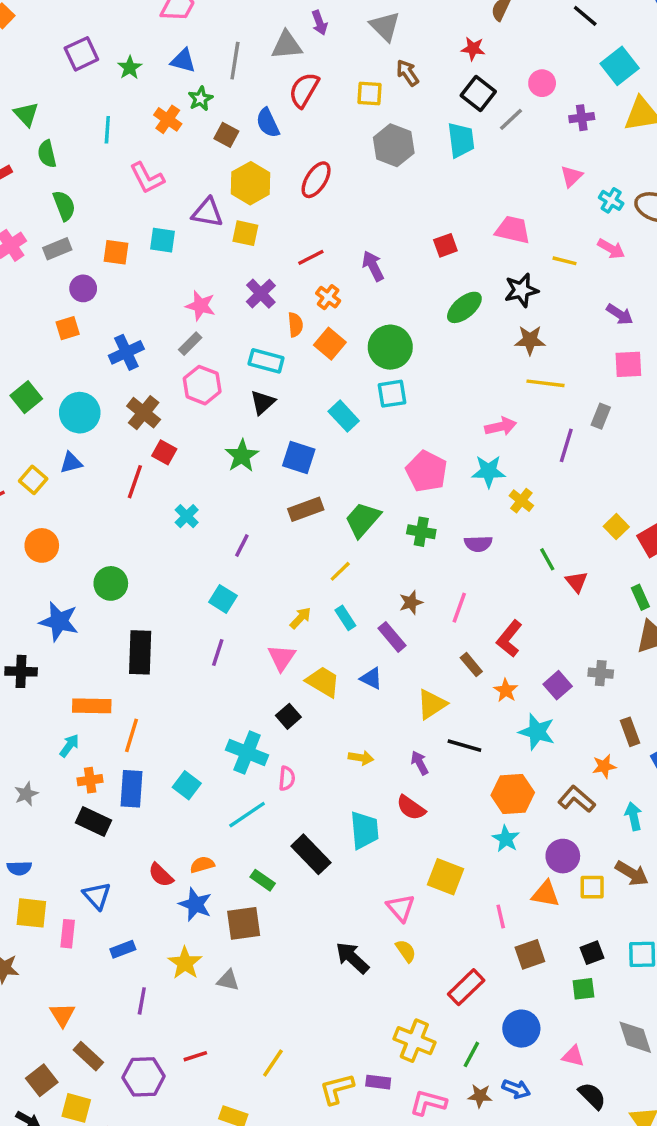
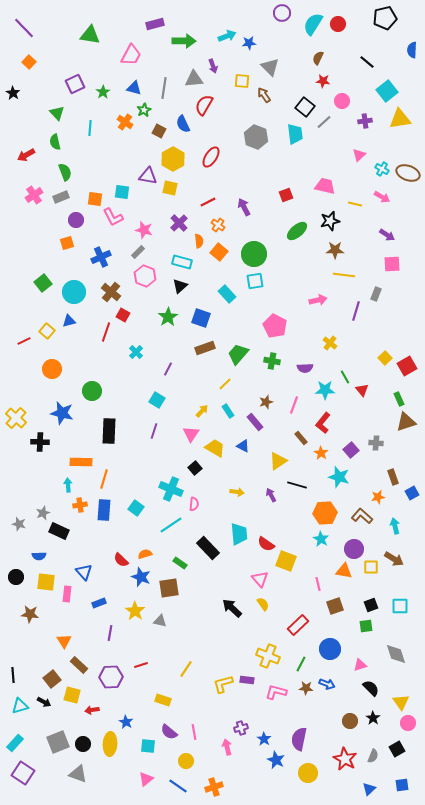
gray triangle: (385, 26) -> (270, 67), moved
red star: (473, 49) -> (323, 81), moved
yellow square: (370, 93) -> (242, 81), moved
green triangle: (26, 114) -> (57, 113), moved
pink L-shape: (147, 178) -> (113, 217), moved
cyan star: (489, 471) -> (325, 390), moved
cyan arrow: (69, 746) -> (68, 485), turned -40
red semicircle: (411, 808) -> (266, 544), moved
black rectangle: (94, 822) -> (59, 531), moved
pink triangle: (573, 1056) -> (360, 665), turned -32

